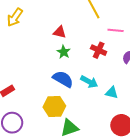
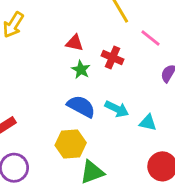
pink line: (116, 30) -> (150, 38), turned 35
red cross: (99, 50) -> (113, 57), moved

